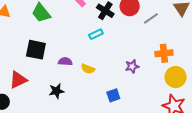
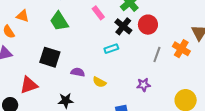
gray line: (151, 18) -> (157, 55), moved, turned -42
orange cross: (164, 53) -> (181, 49), moved, turned 30

